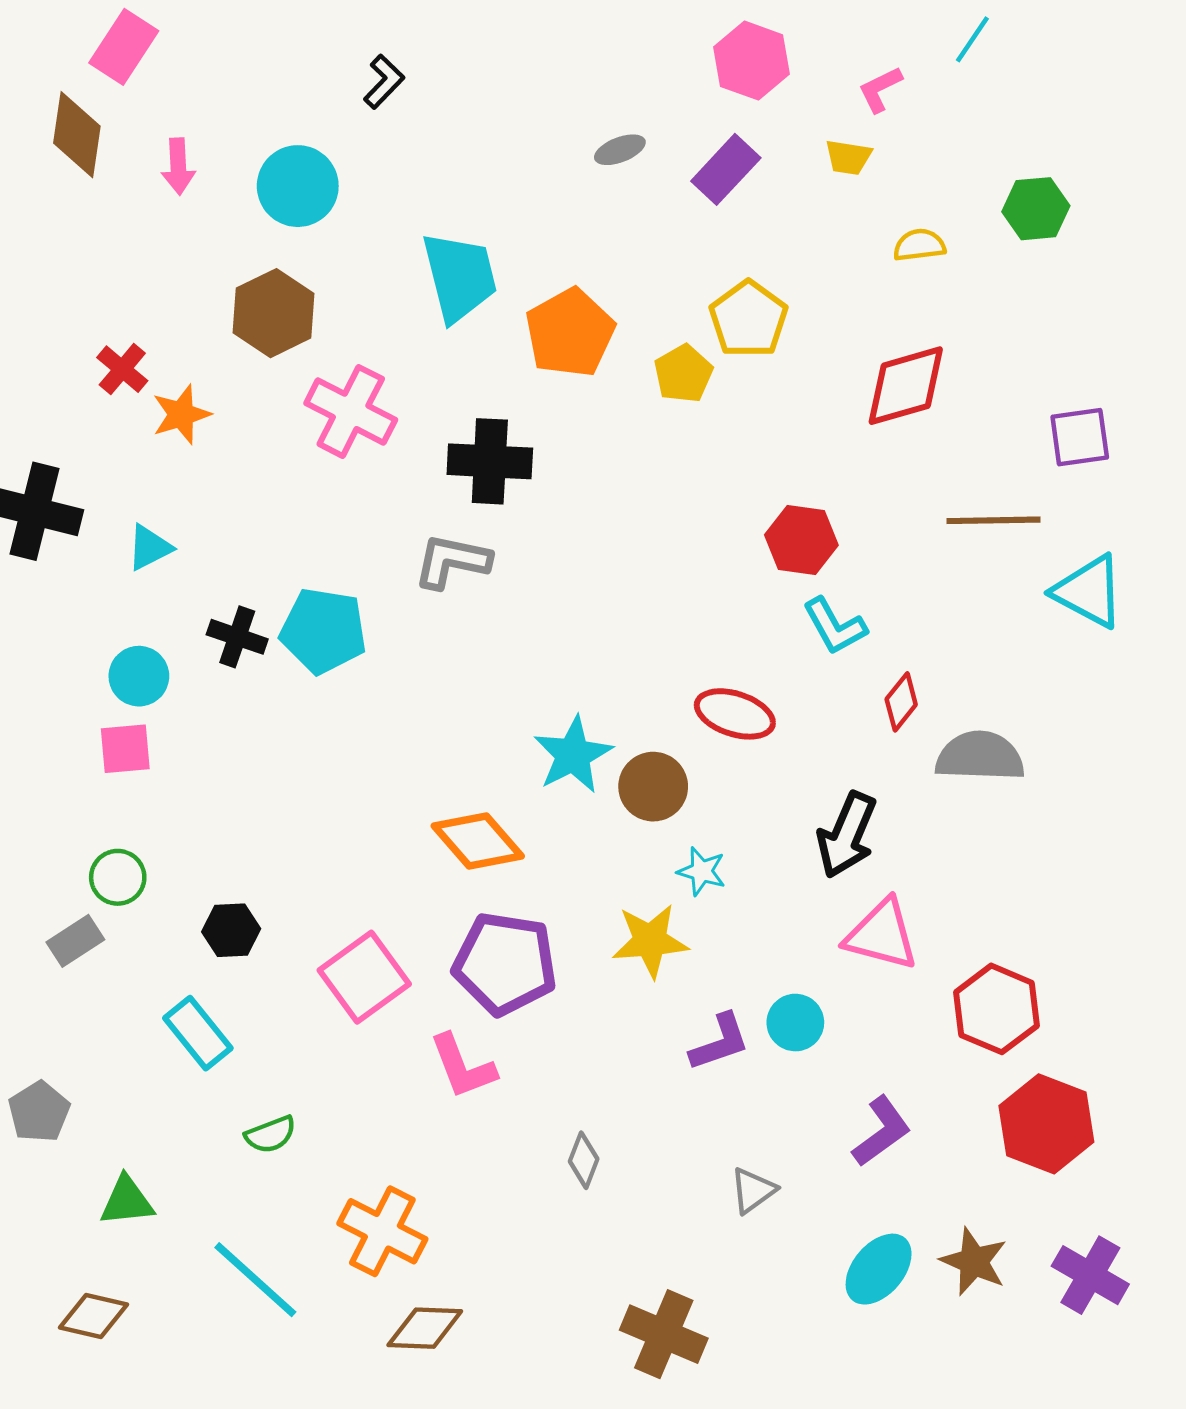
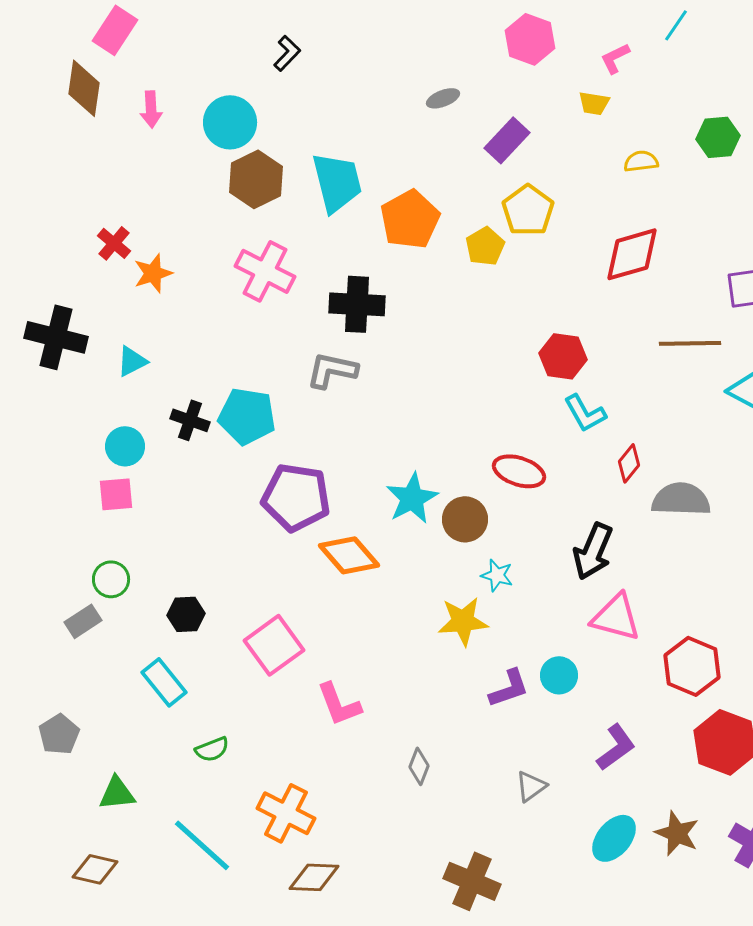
purple rectangle: (726, 169) -> (507, 140), moved
brown hexagon: (274, 313) -> (256, 179), moved
purple pentagon: (505, 964) -> (296, 497), moved

